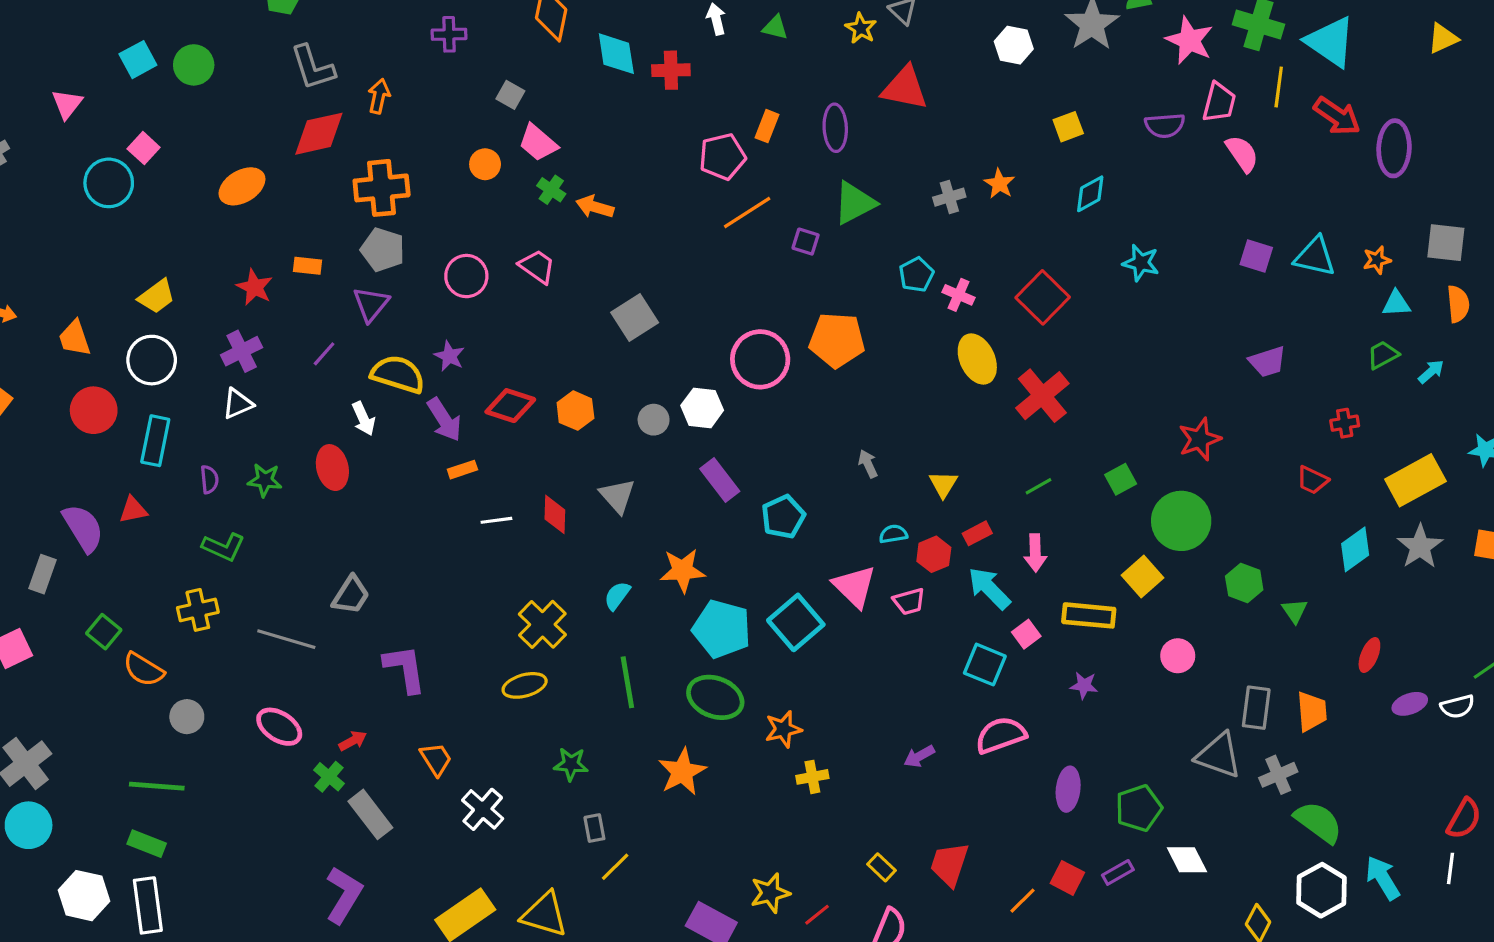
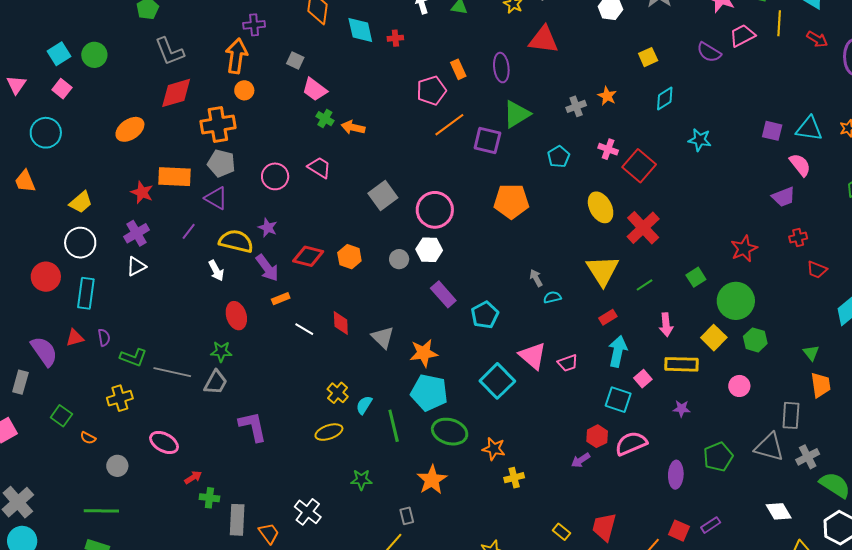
red cross: (671, 70) -> (395, 38), size x0.7
orange arrow: (379, 96) -> (236, 56), moved, size x1.6
pink trapezoid: (1219, 102) -> (742, 35), turned -128
red arrow: (1337, 116) -> (817, 39), size x0.7
purple semicircle: (1165, 125) -> (709, 52), turned 40
orange rectangle: (767, 126) -> (458, 69), turned -42
pink square: (144, 148) -> (62, 89), moved
pink semicircle: (1242, 154) -> (800, 165), moved
orange circle: (485, 164) -> (244, 90), moved
purple square: (806, 242) -> (487, 141), size x1.6
orange rectangle: (307, 266) -> (174, 177), size x1.8
pink cross: (959, 295) -> (608, 149), moved
purple triangle: (371, 304) -> (216, 198), turned -35
orange trapezoid: (75, 338) -> (25, 181), moved
pink circle: (760, 359) -> (435, 210), moved
red cross: (1345, 423) -> (798, 238), moved
red ellipse: (332, 468) -> (236, 316), moved
purple semicircle: (209, 479) -> (104, 338), moved
green star: (265, 480) -> (221, 352), moved
yellow triangle: (943, 484) -> (603, 271), moved, size x1.8
gray triangle: (617, 496) -> (383, 337), moved
white line: (496, 520) -> (304, 329), turned 42
cyan semicircle: (893, 534) -> (552, 297), moved
pink arrow: (1035, 553) -> (666, 325), moved
red hexagon: (934, 554) -> (597, 436), moved
green hexagon: (1244, 583) -> (755, 340), moved
cyan arrow: (989, 588) -> (618, 351), turned 60
cyan semicircle: (617, 596) -> (364, 405), moved
yellow cross: (542, 624) -> (338, 393), size x0.7
cyan pentagon: (722, 629) -> (429, 393), moved
gray line: (286, 639) -> (172, 372), moved
orange semicircle: (143, 669) -> (88, 438), size x0.6
orange trapezoid: (1312, 711) -> (821, 385), moved
pink ellipse: (279, 727) -> (164, 442), moved
orange star: (783, 729) -> (494, 449), turned 30
red arrow: (353, 741) -> (193, 477), moved
orange trapezoid: (436, 759) -> (269, 533), moved
green cross: (329, 777) -> (209, 498), turned -30
green pentagon: (1139, 808) -> (718, 457), moved
gray rectangle: (370, 814) -> (237, 520), turned 44
gray rectangle: (594, 828) -> (407, 516), moved
white diamond: (1187, 860) -> (779, 511), moved

